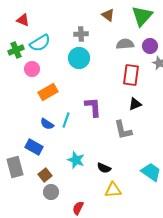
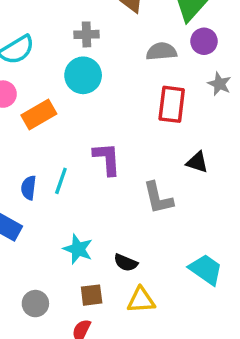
purple circle: (150, 46) -> (204, 41), moved
orange rectangle: (48, 92) -> (39, 114), moved
black triangle: (135, 104) -> (197, 162), moved, turned 40
blue semicircle: (47, 124) -> (29, 188), turned 64
brown square: (45, 175) -> (92, 295), moved, turned 32

